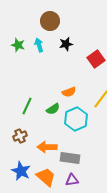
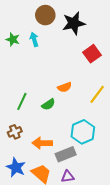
black star: (66, 44) -> (74, 23), moved, size x1.6
cyan hexagon: (76, 119) -> (83, 132), moved
gray rectangle: (70, 158) -> (66, 154), turned -30

